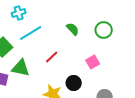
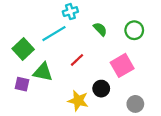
cyan cross: (19, 13) -> (70, 12), moved
pink square: (93, 62) -> (122, 65), size x1.5

